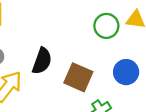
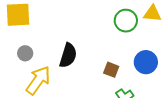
brown square: (78, 77) -> (111, 70), moved, size x0.6

